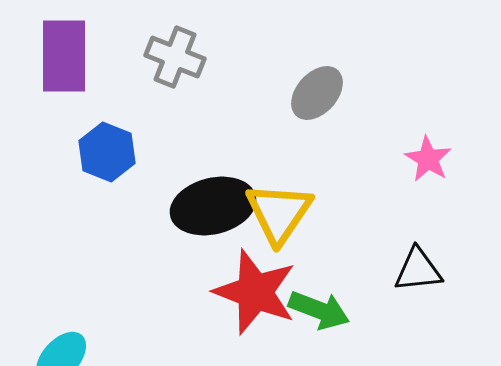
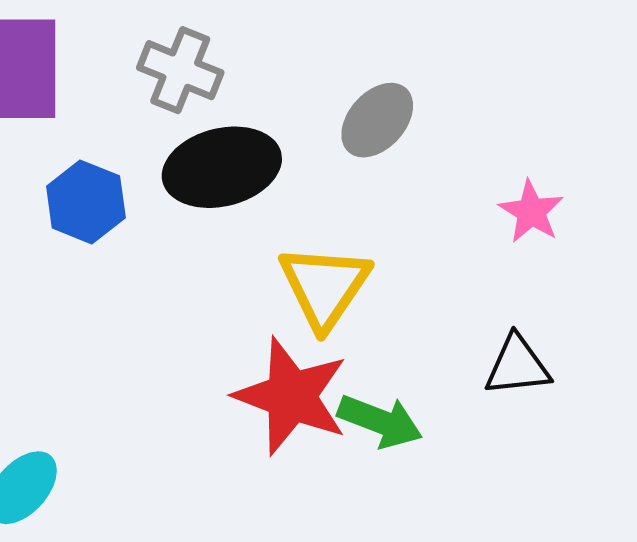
black ellipse: (213, 206) -> (222, 167), moved

